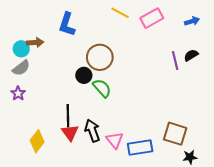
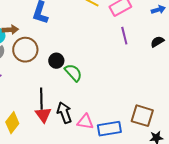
brown circle: (100, 57) -> (25, 50), moved
purple line: (175, 60) -> (124, 36), moved
pink triangle: (115, 140) -> (85, 122), turned -42

